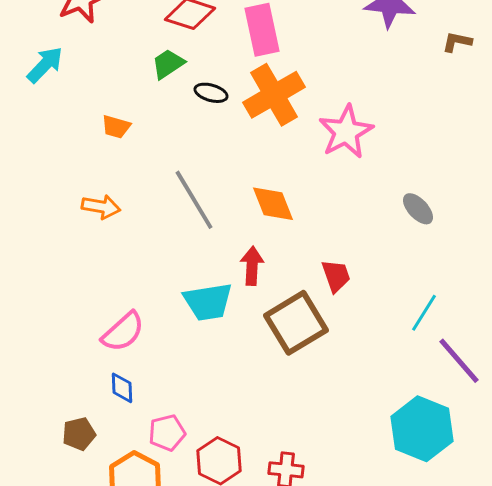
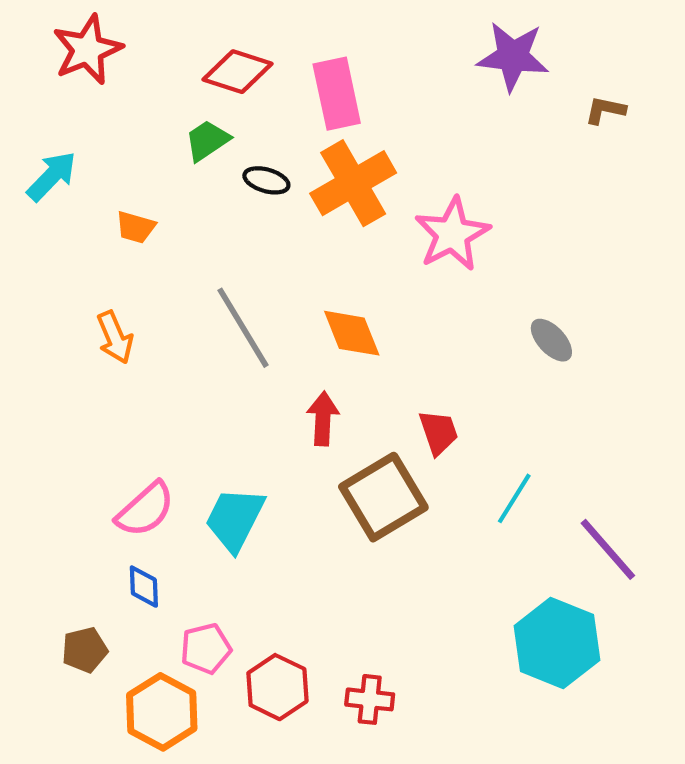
cyan arrow: (45, 65) -> (52, 176), moved
orange arrow: (101, 207) -> (115, 337), turned 57
cyan trapezoid: (208, 302) -> (235, 519), moved, turned 126
cyan line: (424, 313) -> (514, 498), moved

